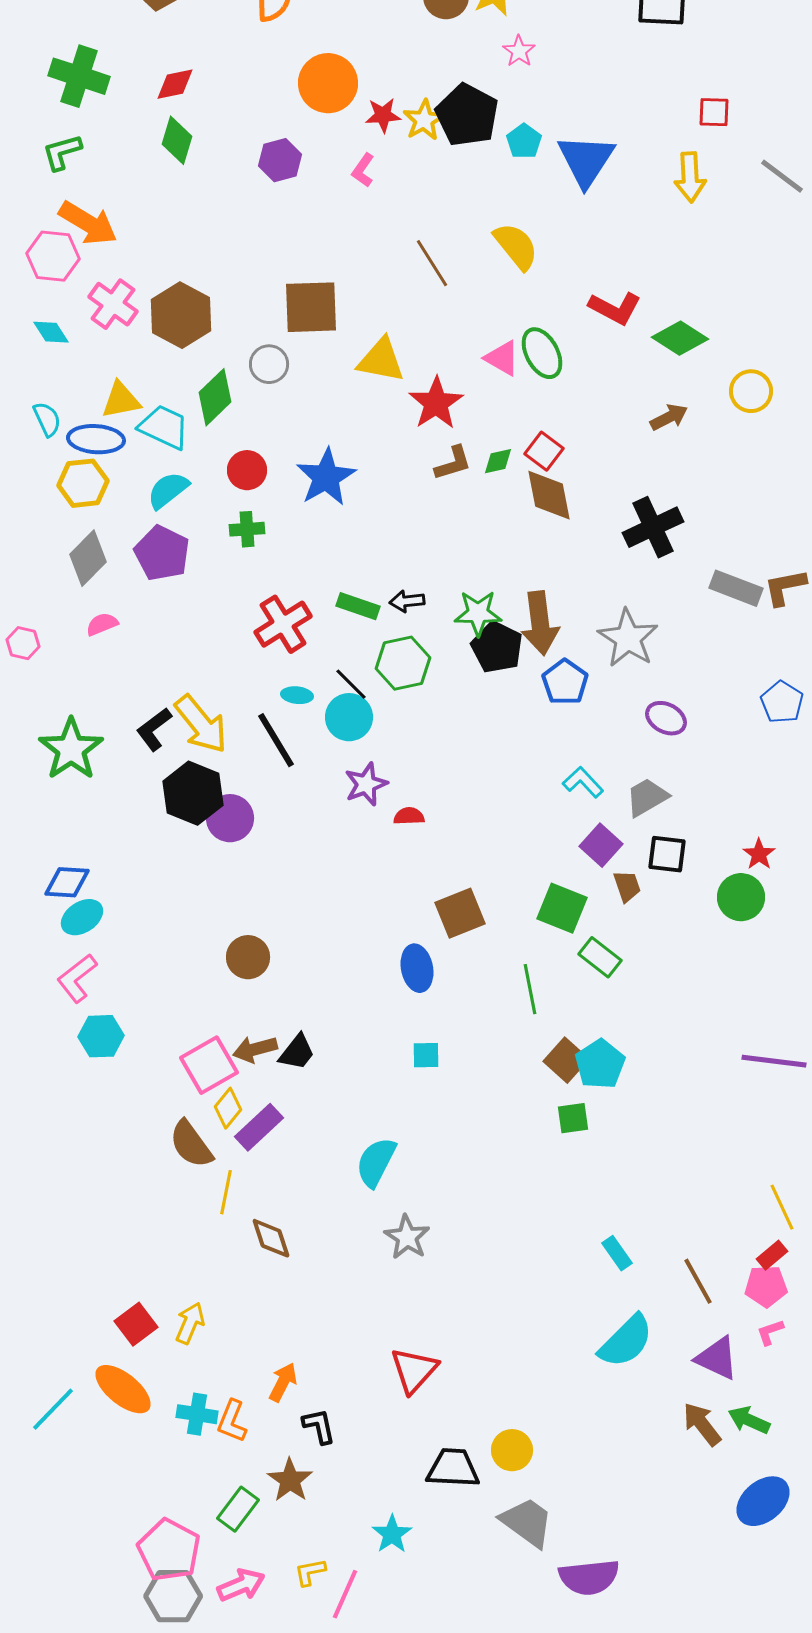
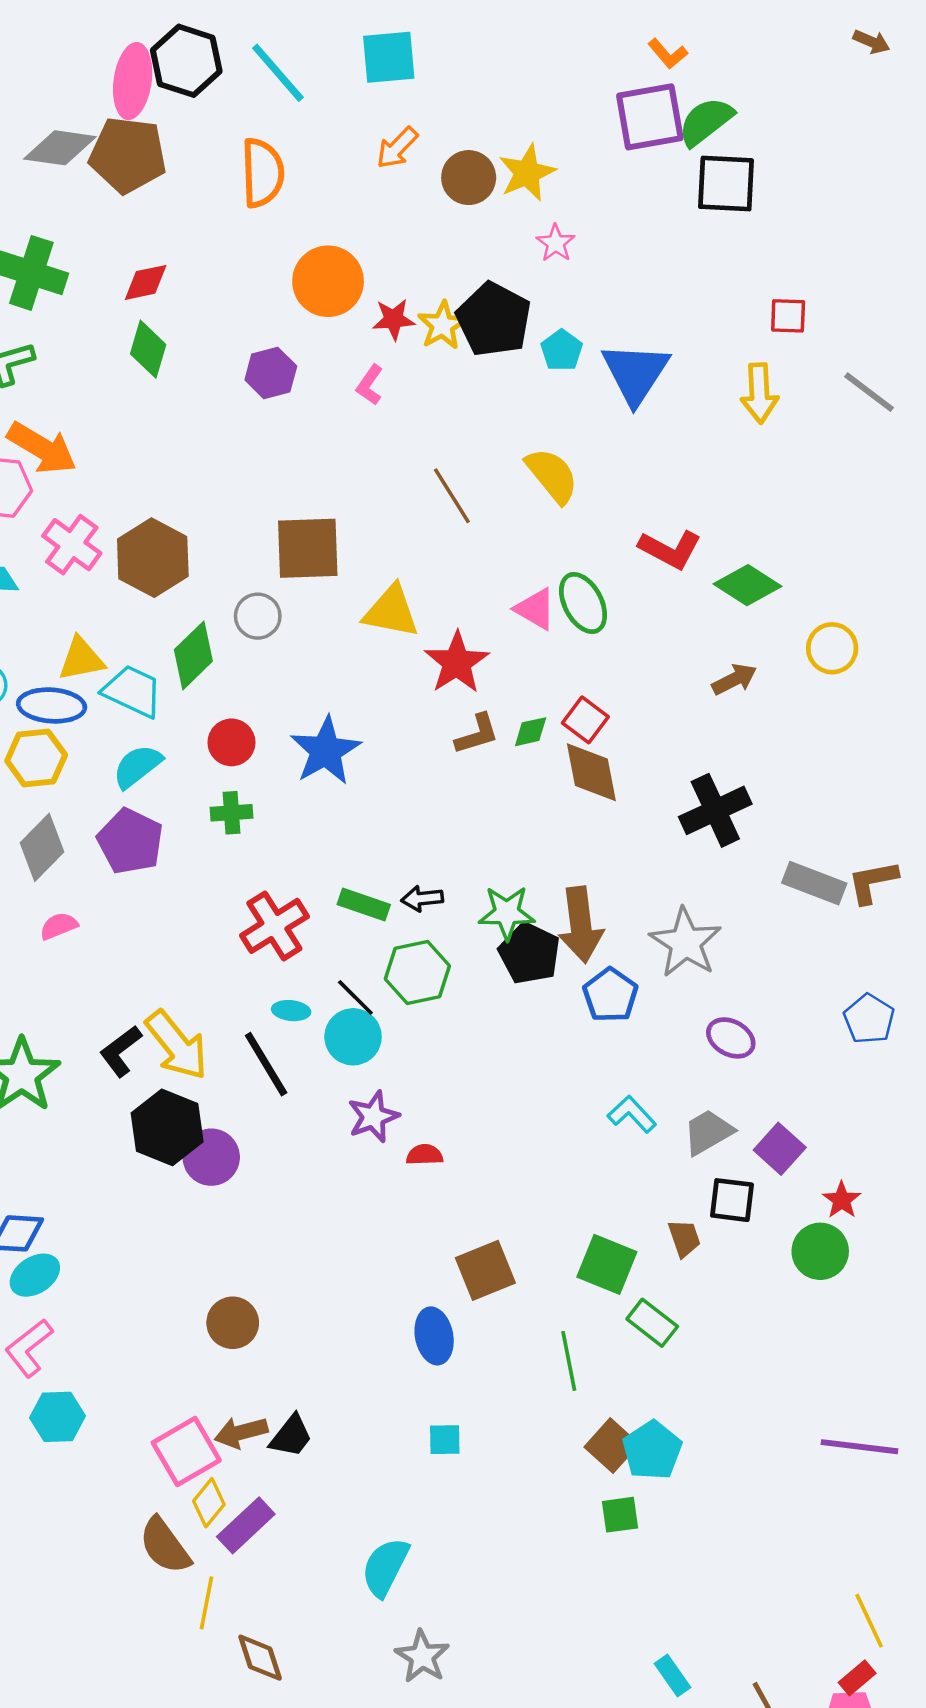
purple square: (601, 845) -> (780, 1149), moved

